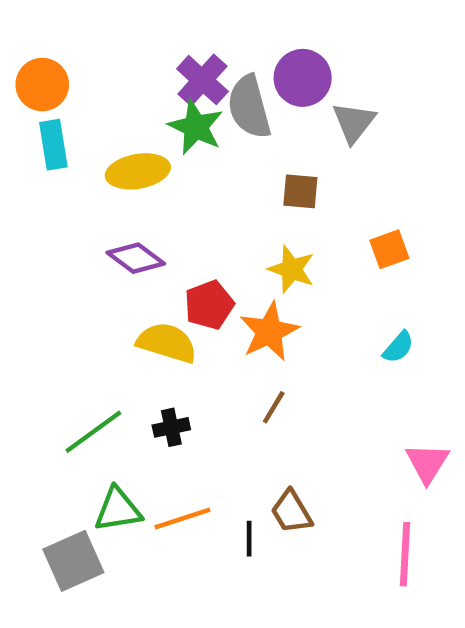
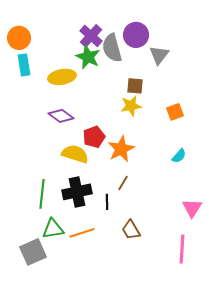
yellow star: (291, 269) -> (131, 106), moved, turned -30
black cross: (171, 427) -> (77, 192), size x1.8
green line: (93, 432) -> (42, 194), turned -48
black line: (249, 539) -> (107, 202), moved

